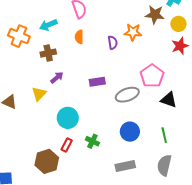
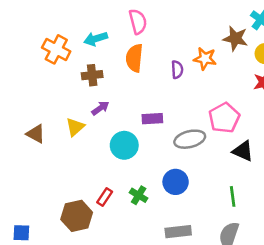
orange semicircle: (79, 37) -> (134, 58), size x1.5
cyan circle: (68, 118) -> (124, 145), moved
blue circle: (130, 132) -> (176, 182), moved

